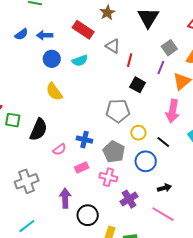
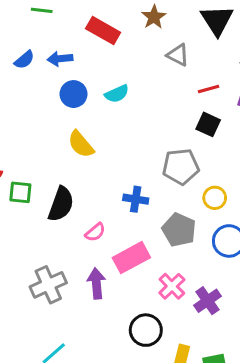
red rectangle: (83, 30) -> (103, 31), moved
gray triangle: (113, 46) -> (178, 55), moved
red line: (130, 60) -> (209, 89), moved, turned 64
blue cross: (84, 140) -> (136, 199), moved
pink rectangle: (82, 167) -> (131, 258), size x1.6
pink cross: (108, 177) -> (172, 286), moved, turned 36
purple arrow: (65, 198) -> (96, 283), moved

